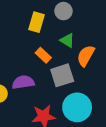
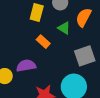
orange semicircle: (86, 56) -> (84, 17), moved
gray square: (62, 75) -> (85, 56), moved

